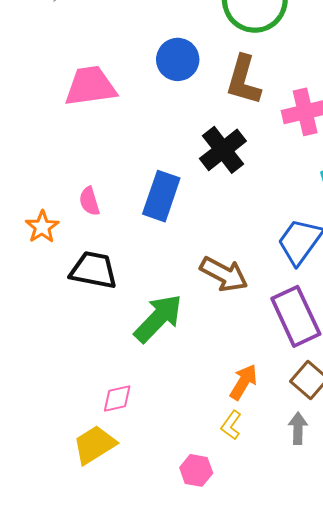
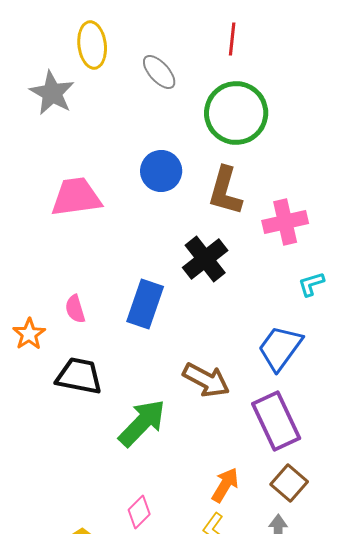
pink diamond: (117, 398) -> (139, 512), moved, turned -32

